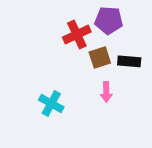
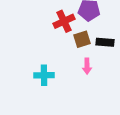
cyan cross: (51, 103) -> (44, 75), turned -30

